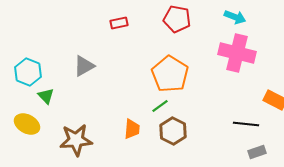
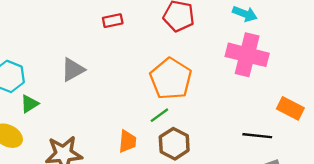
green triangle: (46, 96) -> (30, 104), turned 42

